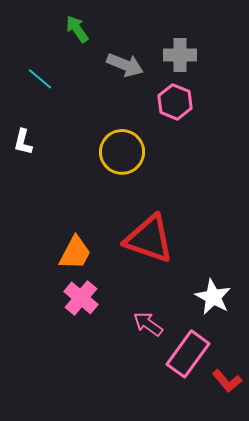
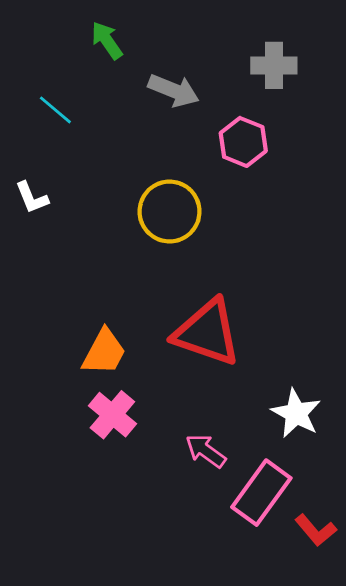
gray cross: (180, 55) -> (274, 65), moved
white L-shape: (23, 142) -> (32, 198), turned -36

